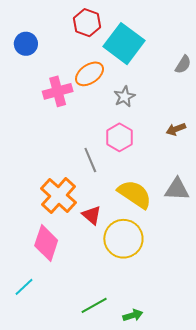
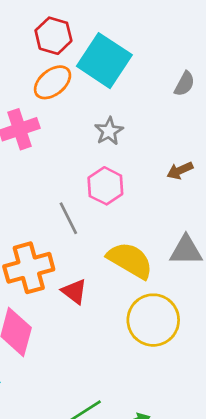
orange ellipse: (90, 74) -> (53, 82), moved
orange cross: (59, 196) -> (29, 268), turned 36
yellow circle: (123, 239) -> (153, 320), moved

